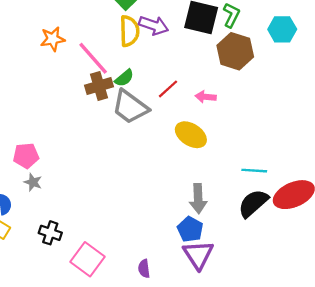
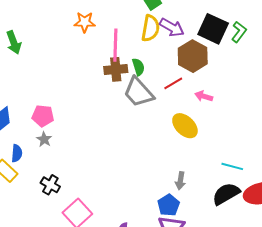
brown hexagon: (235, 51) -> (193, 56), moved
pink line: (93, 58) -> (115, 45), turned 32
green semicircle: (124, 78) -> (138, 67), turned -78
gray arrow: (198, 199) -> (180, 181), size x0.7

